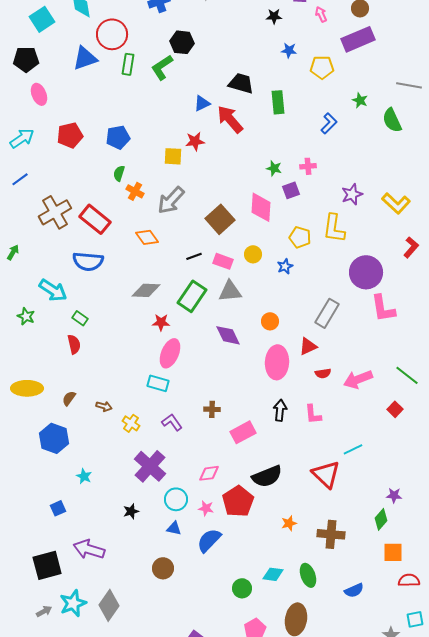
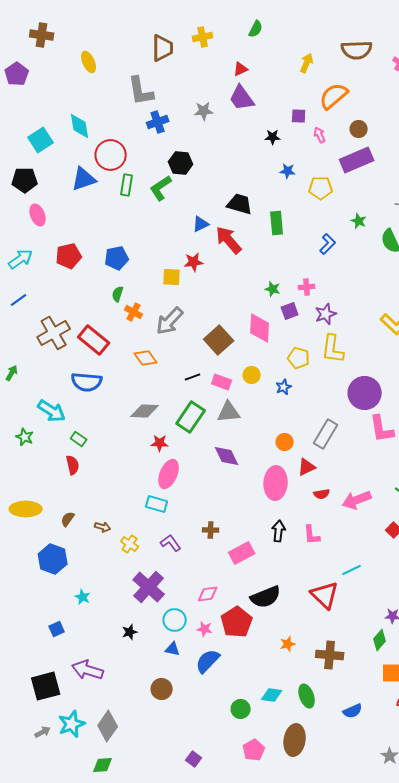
purple star: (352, 194) -> (326, 314), moved
orange circle: (270, 321) -> (285, 442), moved

